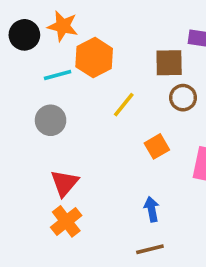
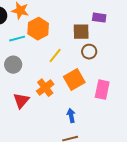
orange square: (157, 146) -> (74, 80), size x1.5
orange cross: (66, 221) -> (45, 88), moved

